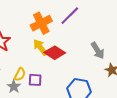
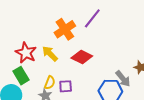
yellow arrow: (40, 47) -> (50, 54), moved
gray arrow: (98, 51) -> (123, 79), moved

